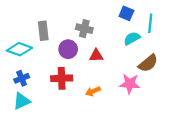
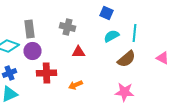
cyan line: (150, 23) -> (134, 33), moved
purple circle: (68, 49) -> (32, 51), moved
pink star: (130, 84) -> (124, 92), moved

